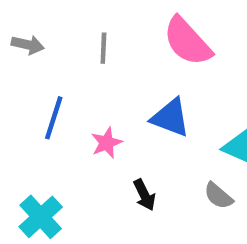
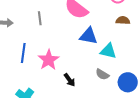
blue triangle: (170, 118) -> (89, 36), moved
pink star: (107, 143) -> (49, 60), size x1.5

